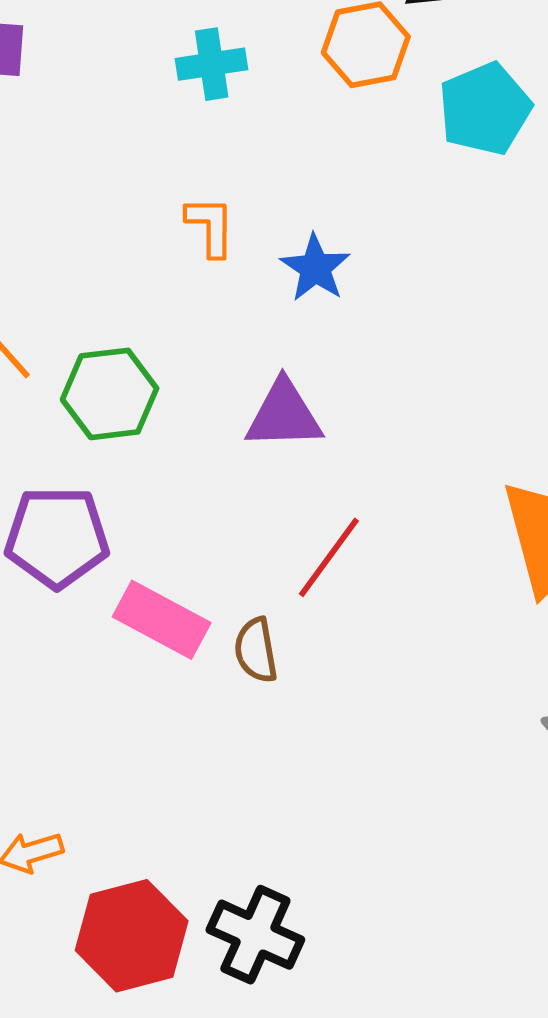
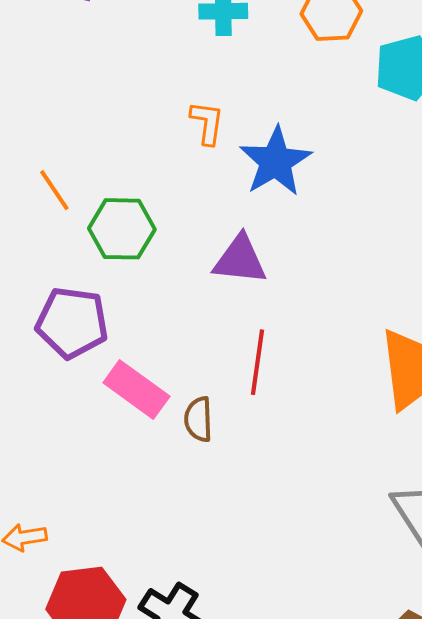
blue star: (315, 268) -> (276, 161), size x1.5
red line: (329, 557) -> (258, 362), turned -36

